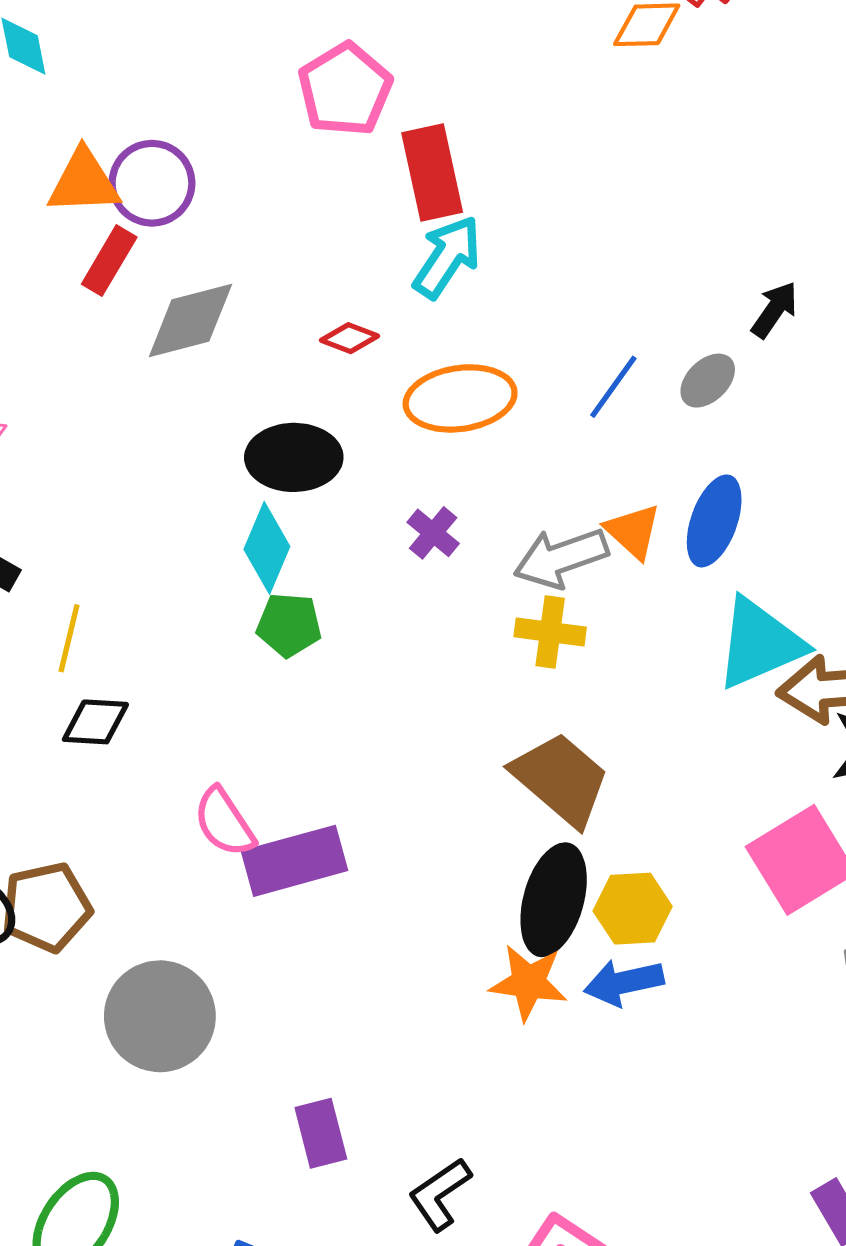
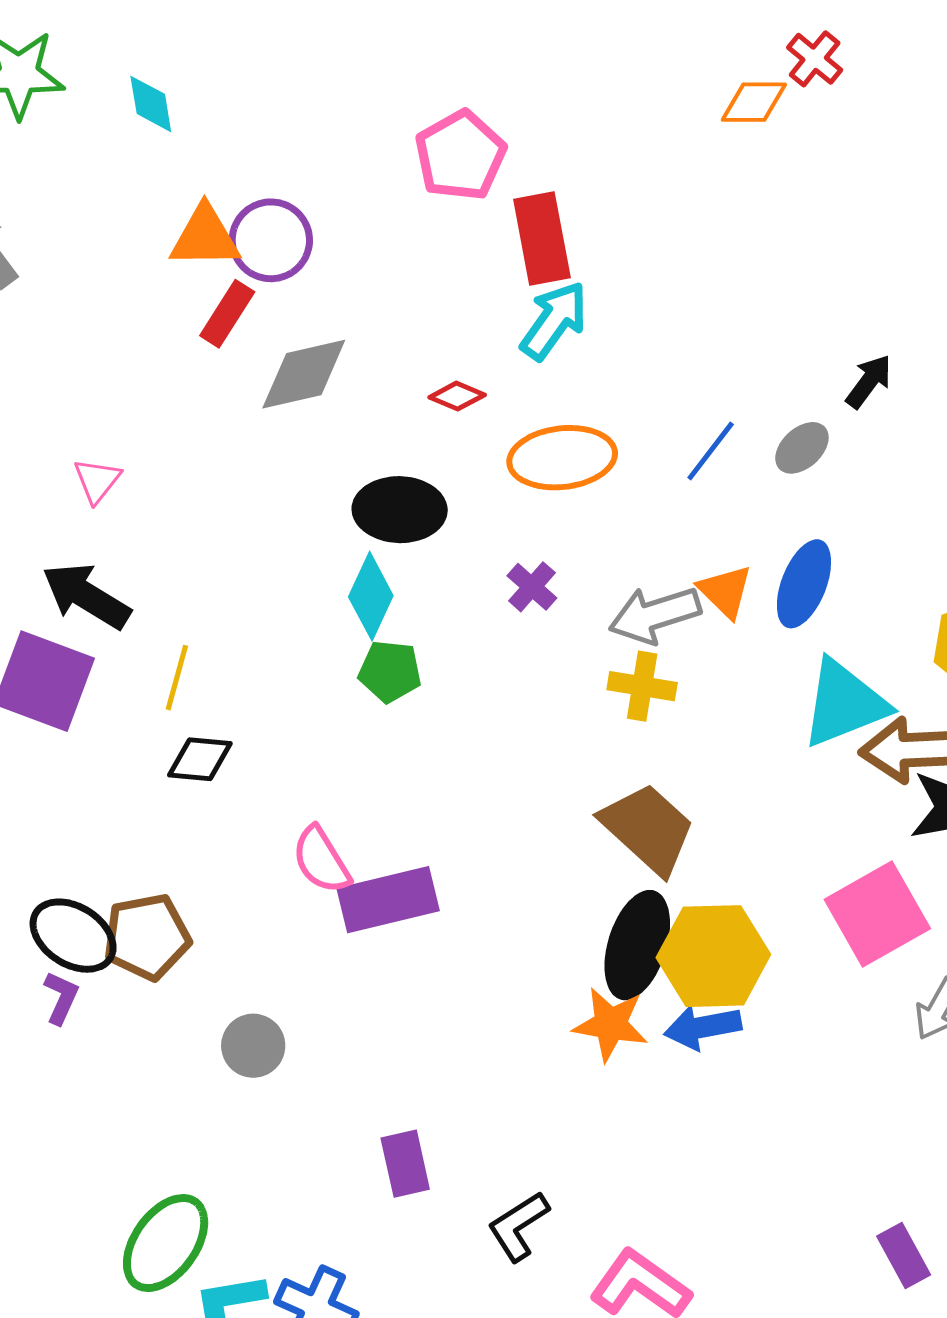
yellow hexagon: (633, 909) -> (713, 956), size x1.5
gray circle: (160, 1016) -> (253, 1046), size x0.6

